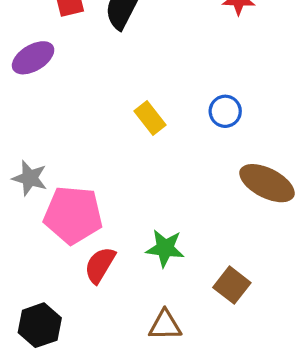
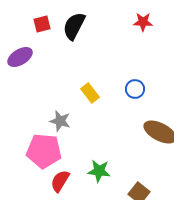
gray star: (30, 178) -> (60, 121), moved

